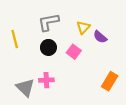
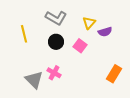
gray L-shape: (48, 22) -> (56, 18), turned -140
purple semicircle: (100, 37) -> (105, 32), turned -56
pink cross: (46, 80) -> (54, 73), turned 32

